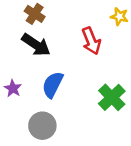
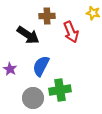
brown cross: (35, 14) -> (47, 16), moved, turned -35
green cross: (112, 97) -> (60, 90), moved, turned 35

